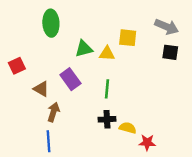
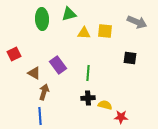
green triangle: (84, 49) -> (69, 14), moved
black square: (170, 52) -> (130, 58), moved
yellow triangle: (107, 54) -> (84, 33), moved

